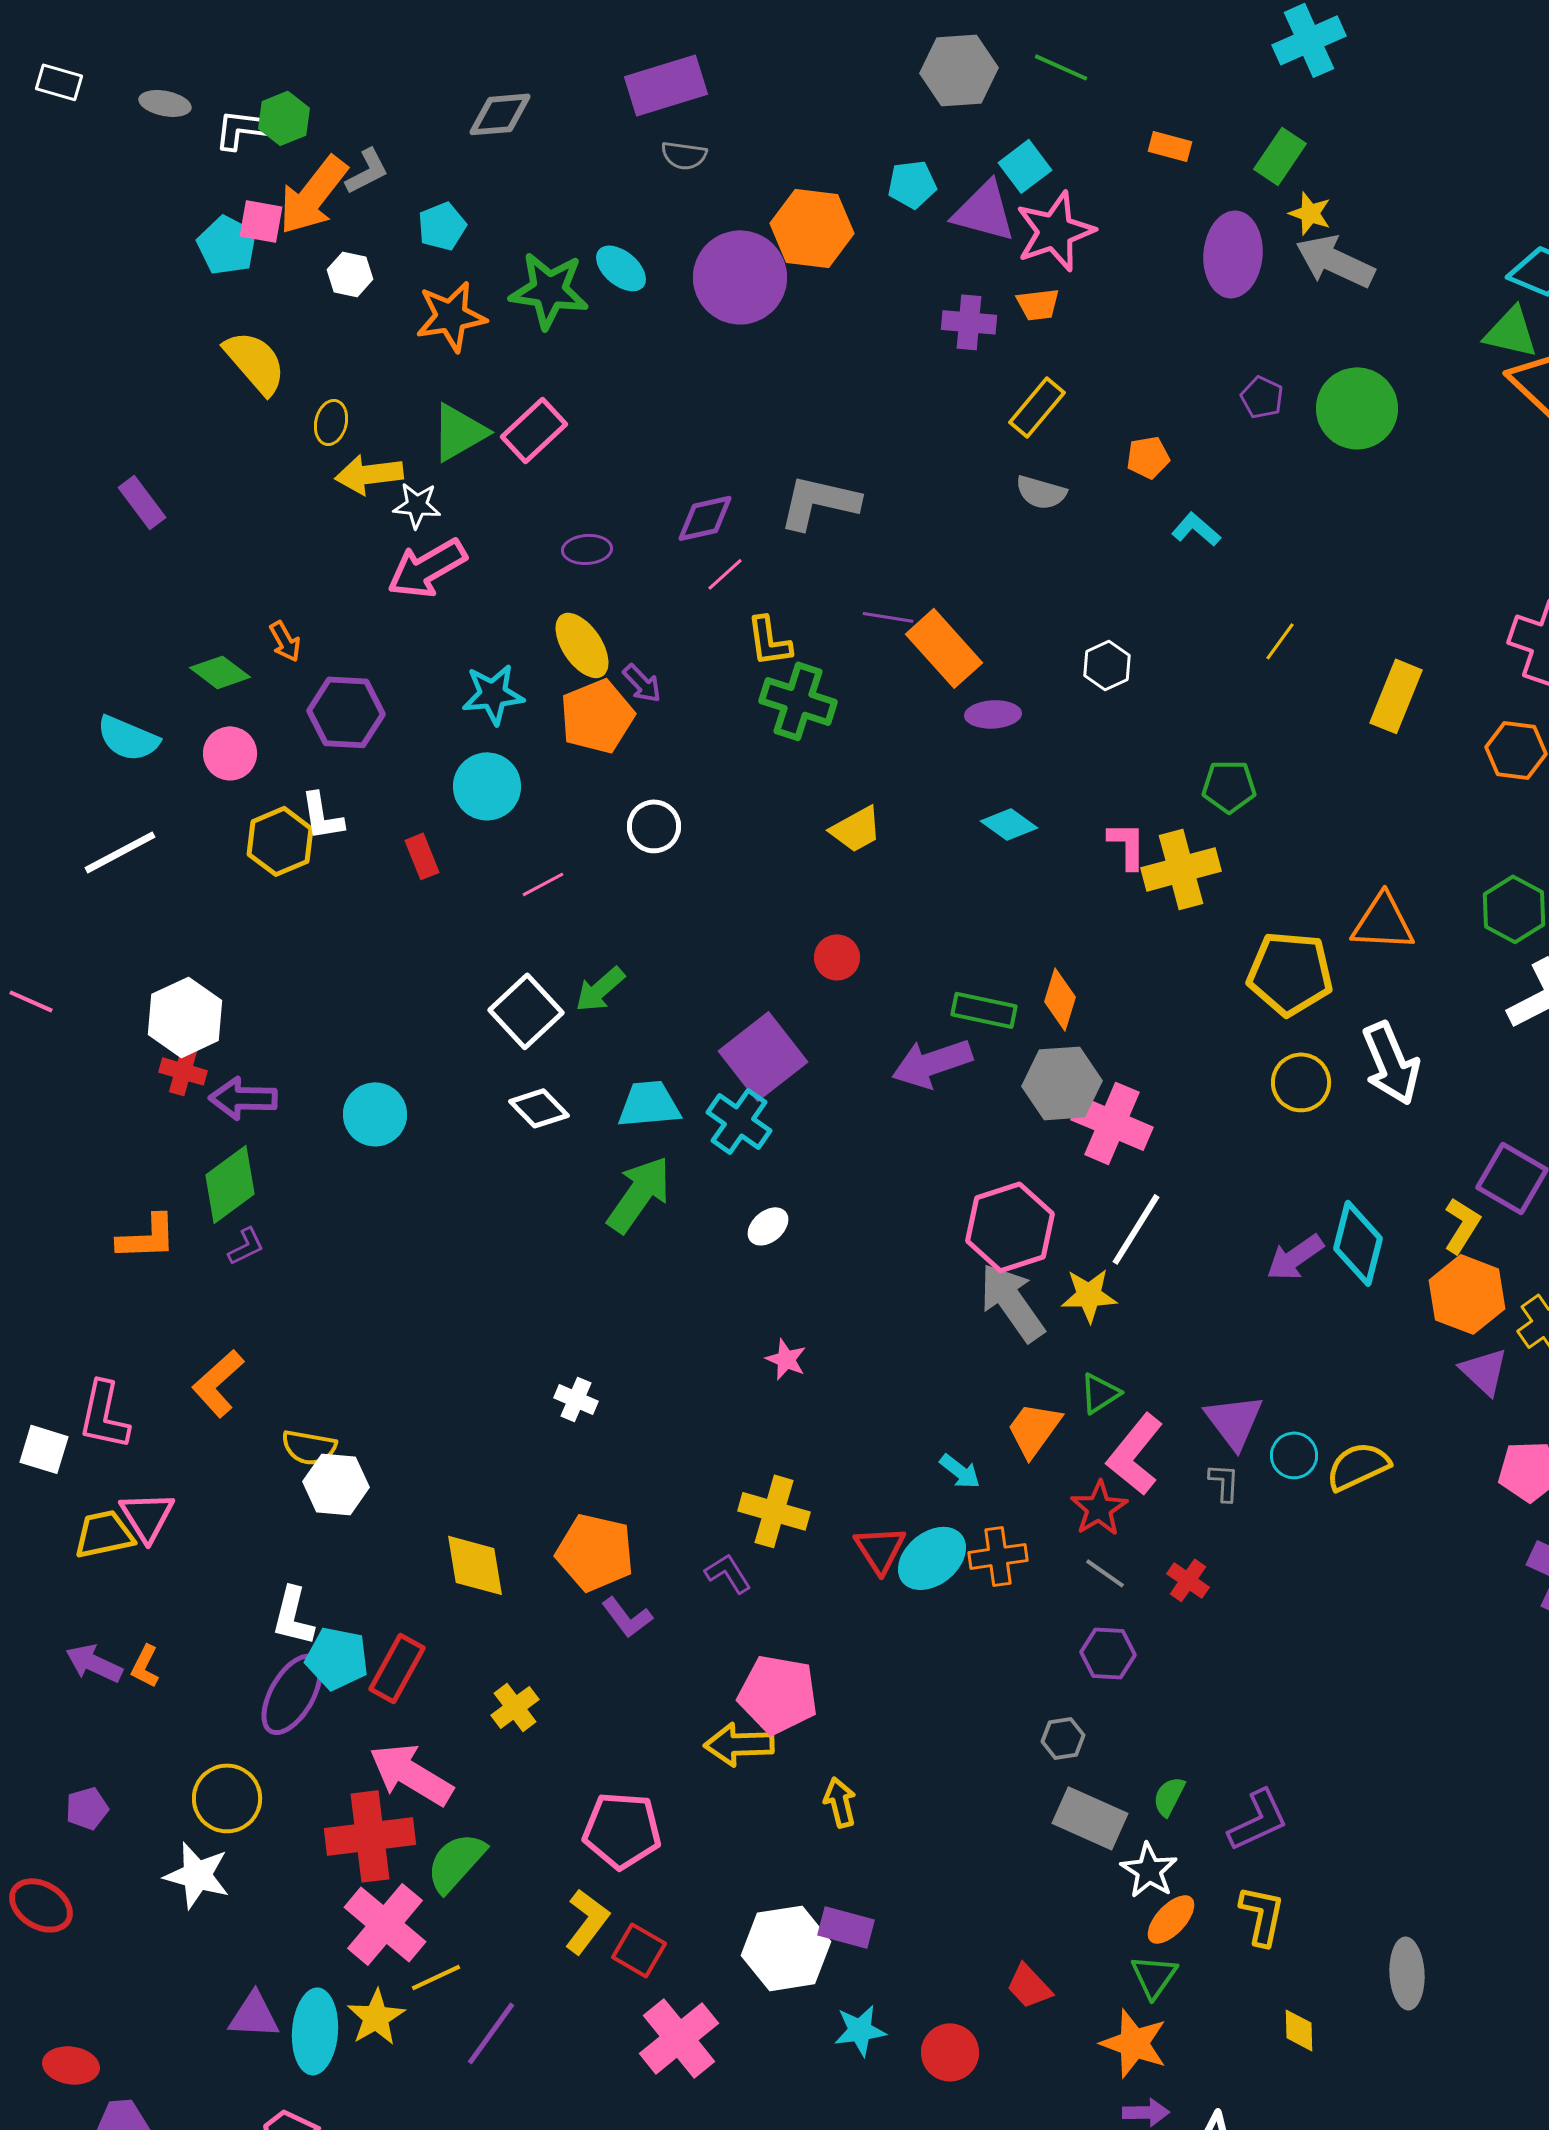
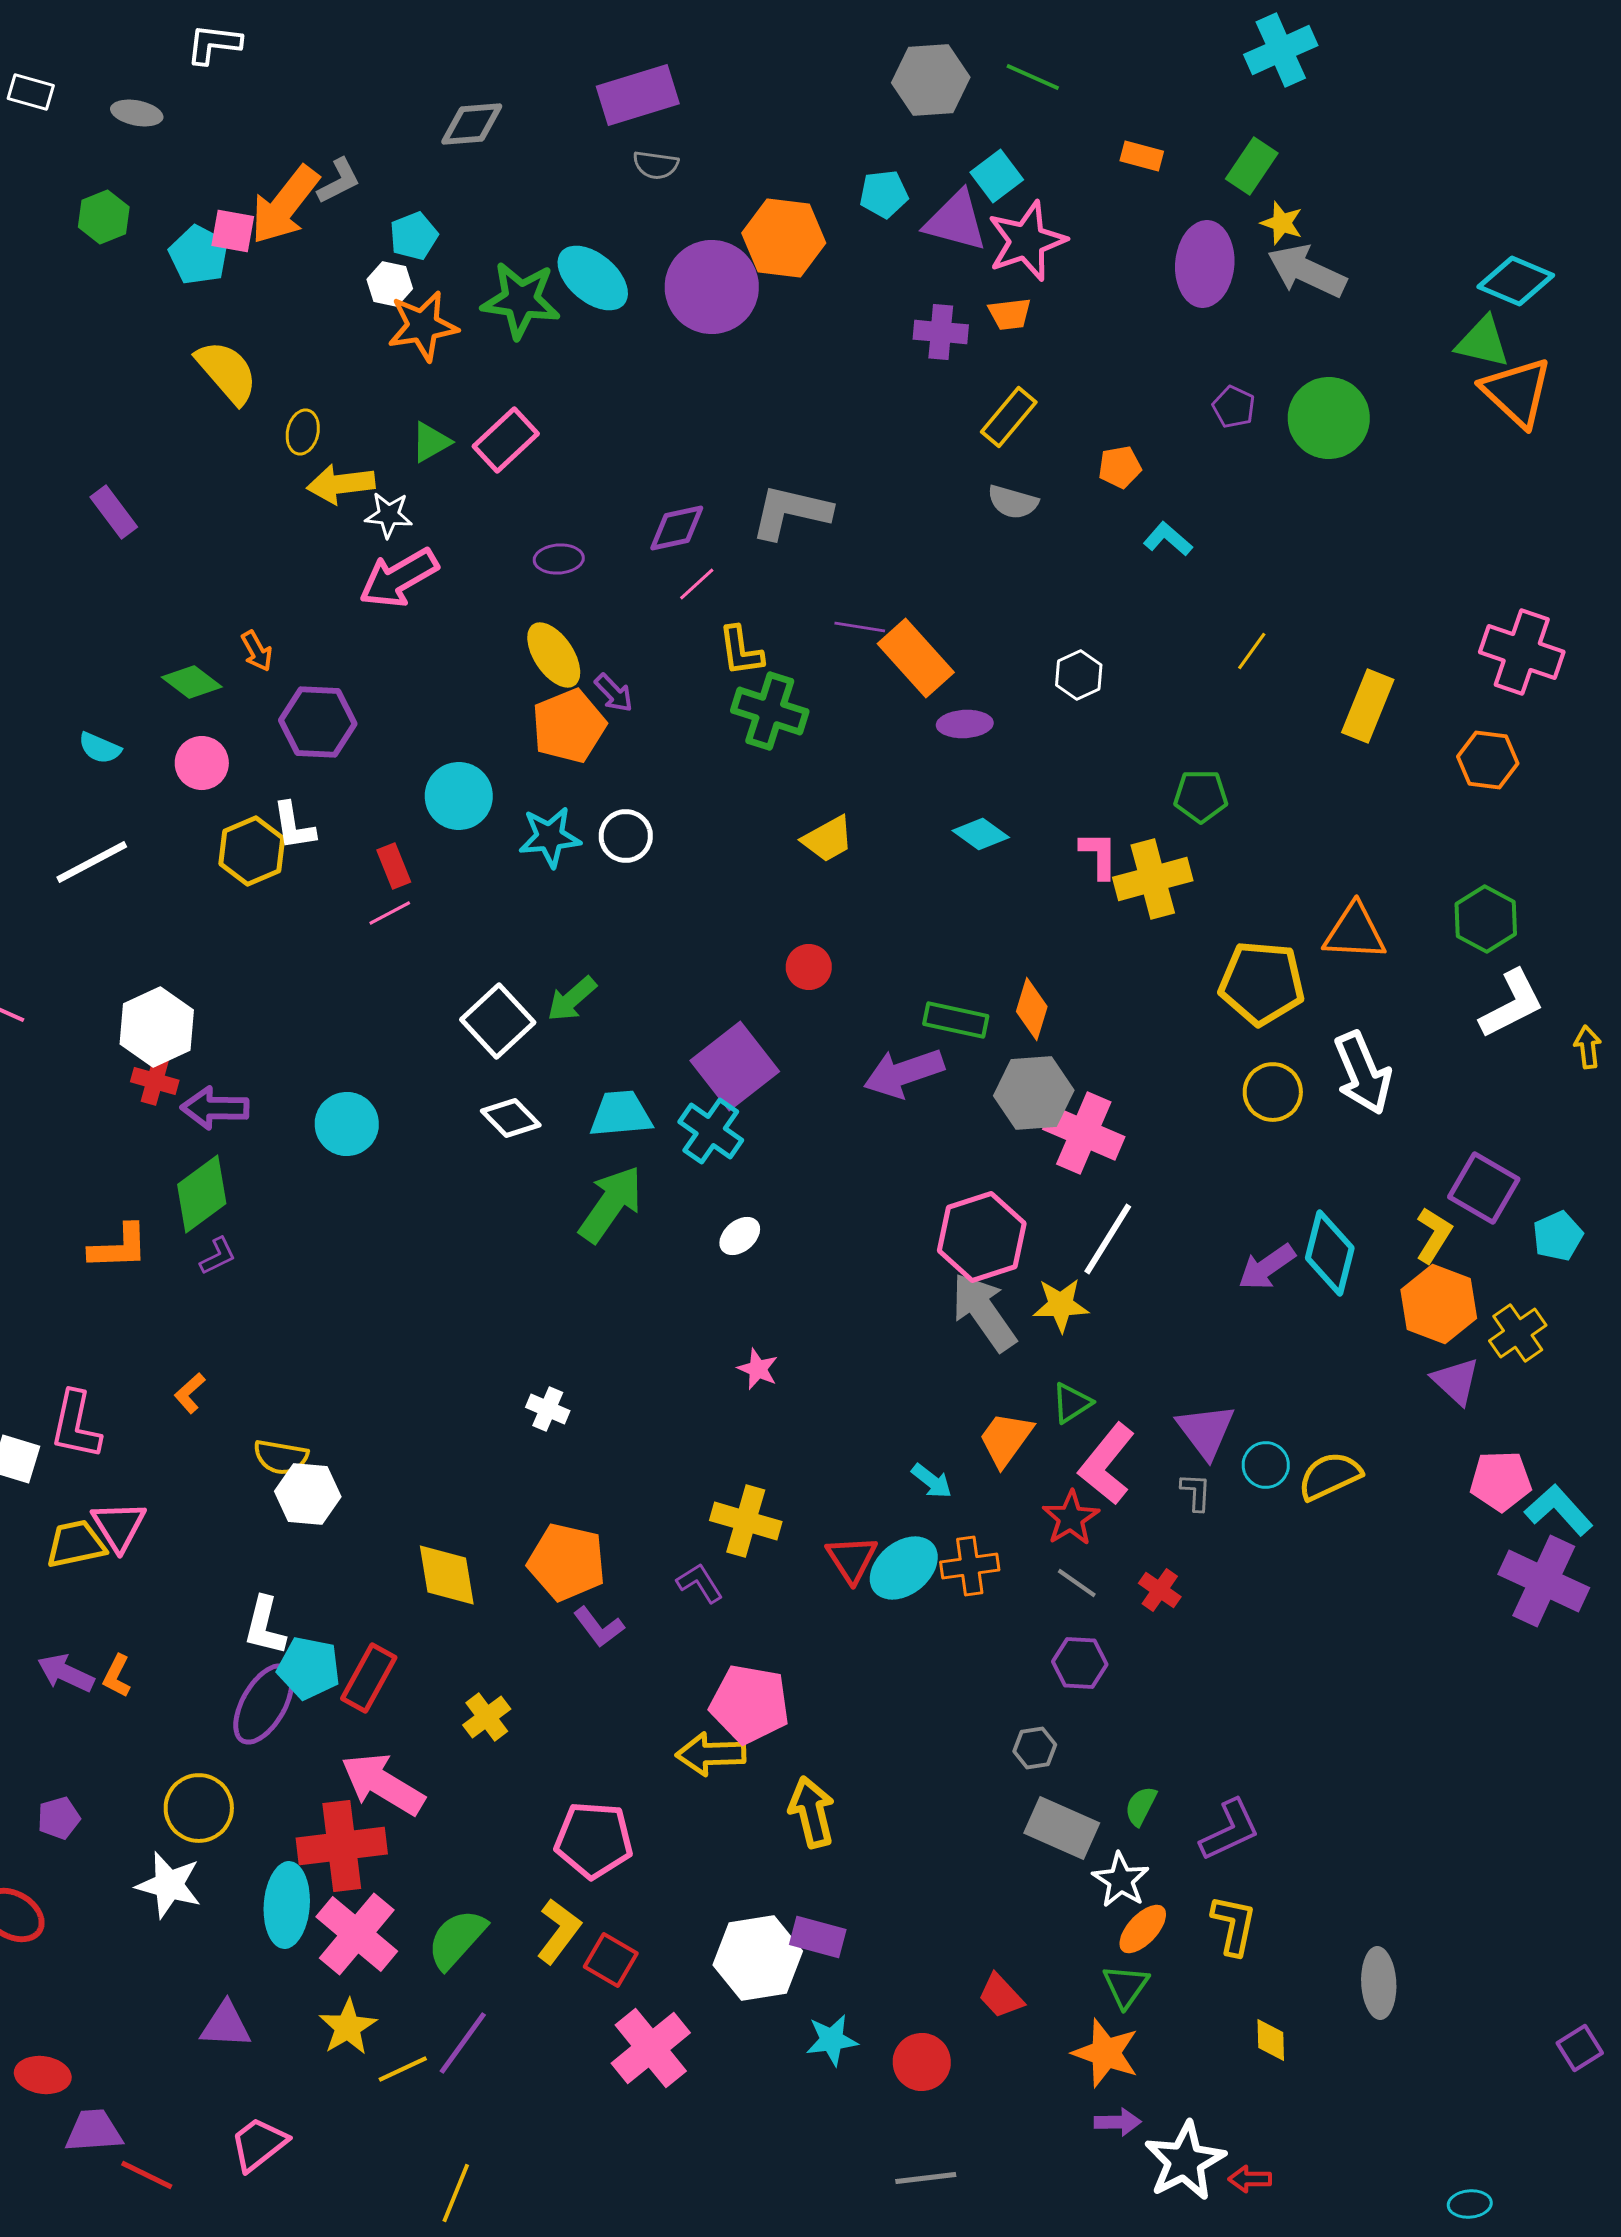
green hexagon: (284, 118) -> (104, 217), moved
white L-shape: (242, 129) -> (214, 44), moved
cyan ellipse: (621, 268) -> (593, 278), size x1.4
white hexagon: (350, 274) -> (390, 284), moved
green triangle: (459, 432) -> (431, 442), size x0.7
cyan star: (493, 694) -> (550, 837), moved
cyan semicircle: (128, 738) -> (100, 748), size x0.7
pink line: (543, 884) -> (390, 913), moved
orange L-shape: (218, 1383) -> (190, 1393), size x0.6
yellow arrow: (840, 1802) -> (812, 1812), size x1.4
green semicircle: (456, 1862) -> (457, 1939), moved
yellow line: (436, 1977) -> (403, 2069), moved
cyan ellipse: (315, 2031) -> (287, 1905), moved

